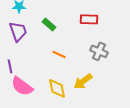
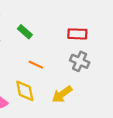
red rectangle: (89, 19) -> (77, 34), moved
yellow diamond: (57, 88) -> (25, 91), moved

